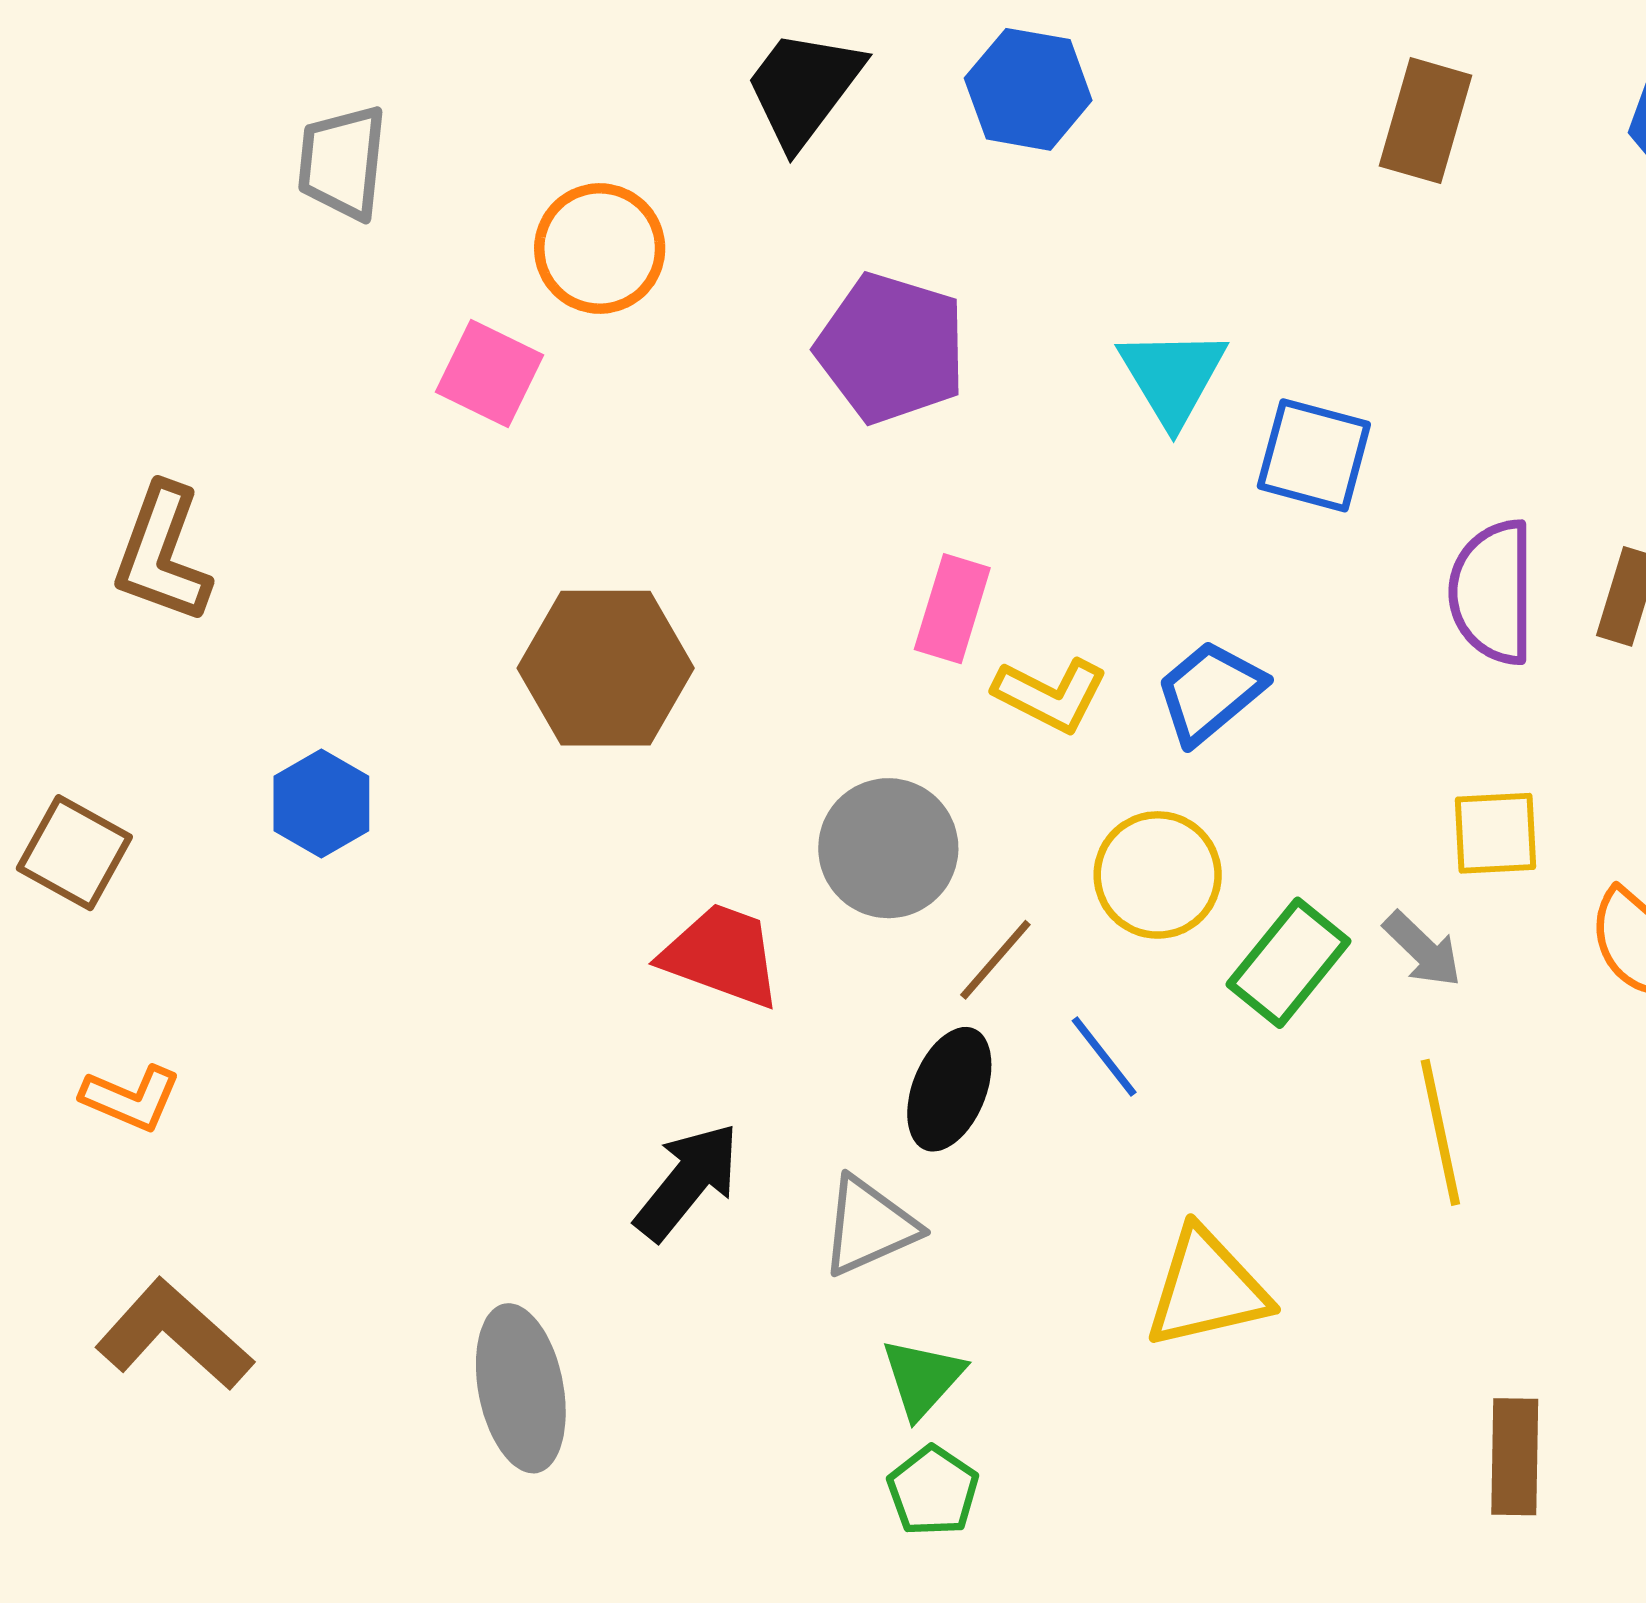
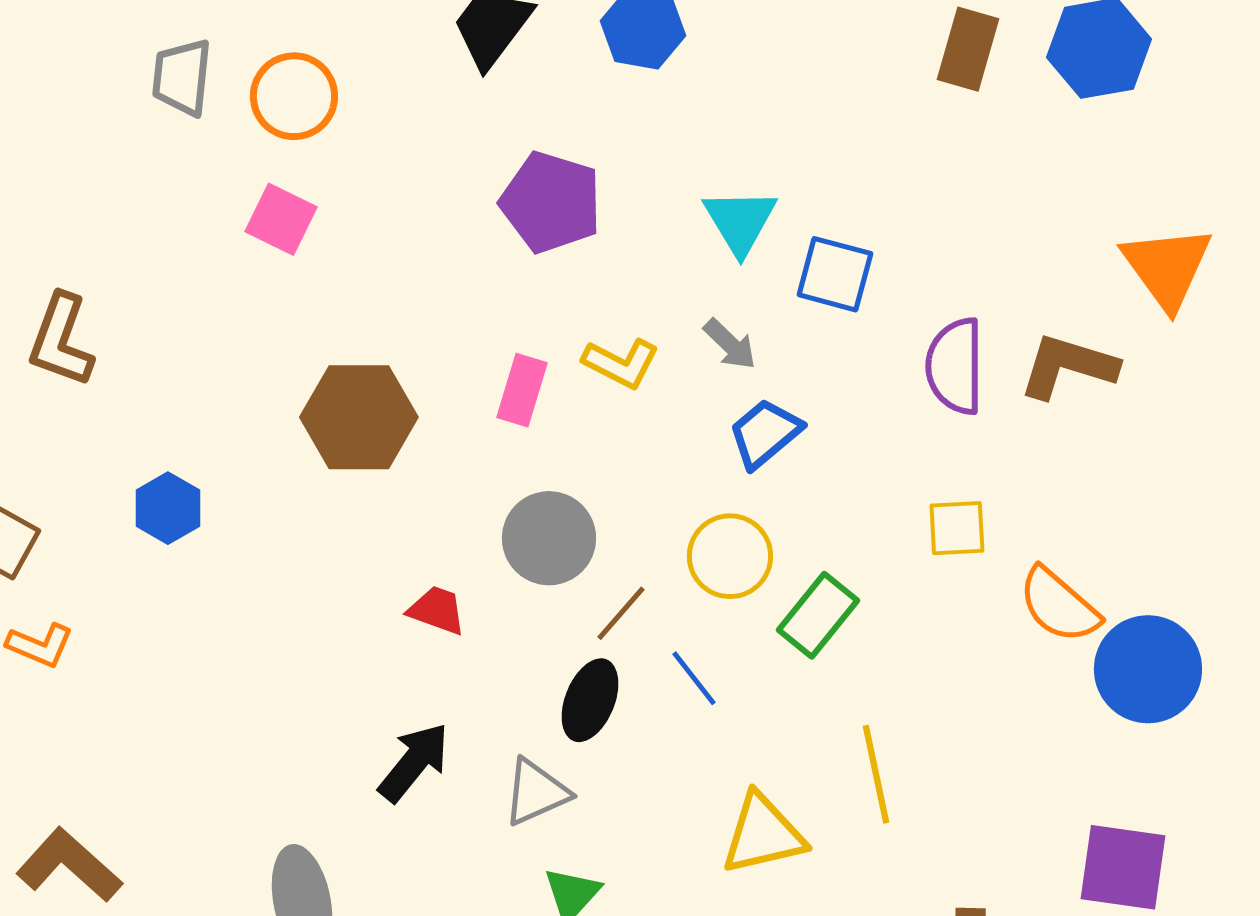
brown rectangle: (1426, 121) -> (968, 49), moved
orange circle: (600, 248) -> (294, 96), moved
pink rectangle: (952, 609) -> (522, 390), moved
yellow L-shape: (1051, 695) -> (621, 363), moved
gray arrow: (1423, 949) -> (730, 344), moved
red trapezoid: (722, 955) -> (437, 610), size x0.7
orange L-shape: (131, 1098) -> (40, 645), moved
yellow line: (1440, 1132) -> (876, 774), moved

